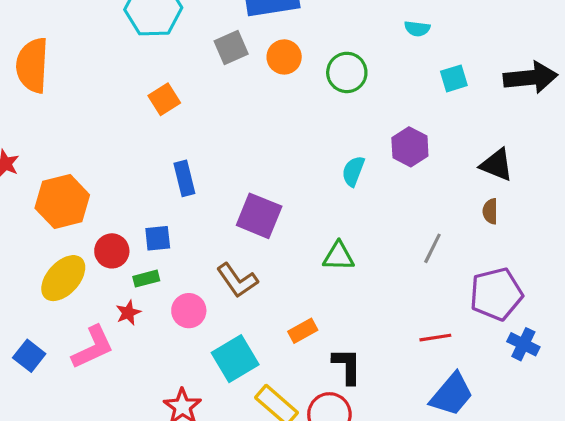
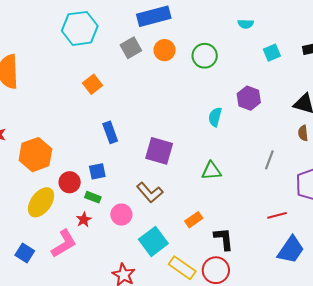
green rectangle: (146, 279) -> (93, 197), turned 42

